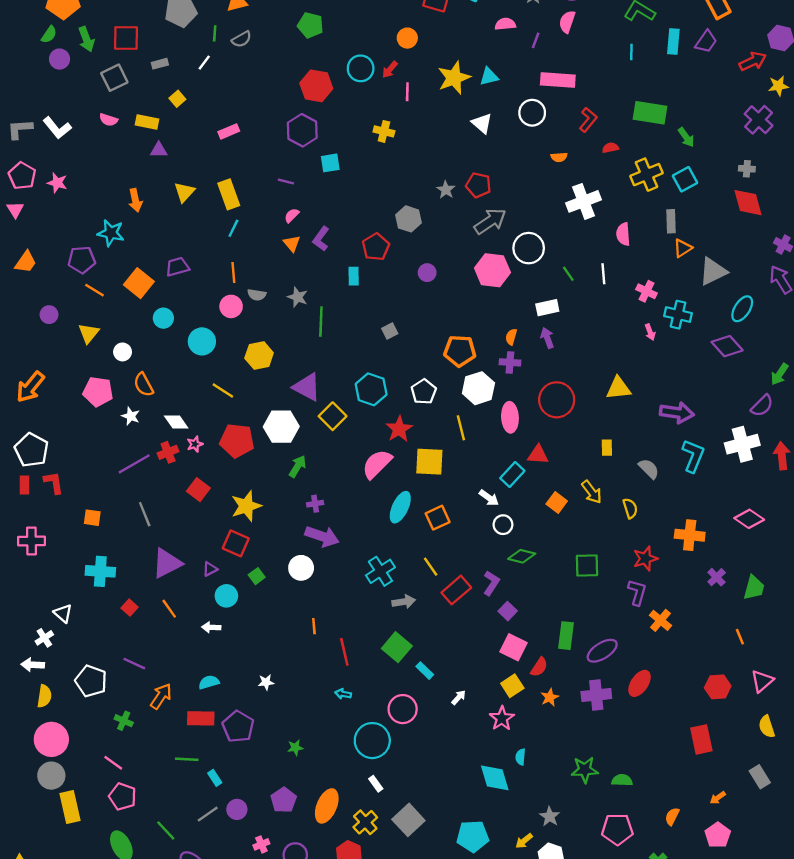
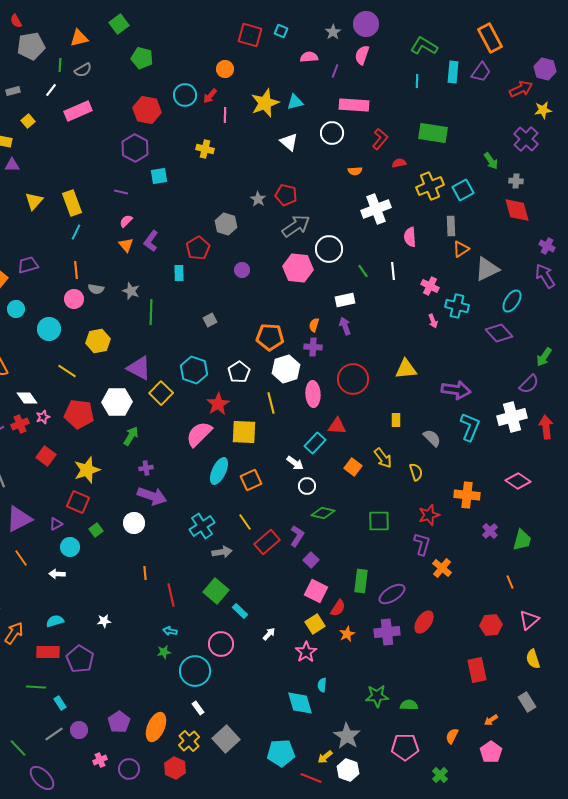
pink rectangle: (229, 131) -> (78, 111), moved, size x1.5
green arrow: (686, 137) -> (491, 161), moved
green star: (295, 748) -> (164, 652), moved
gray star: (550, 816) -> (347, 736), size x1.5

